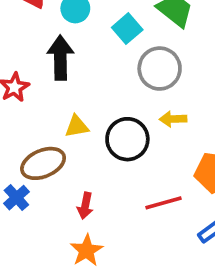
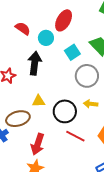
red line: (164, 203) -> (75, 136), moved, turned 36
red arrow: (85, 206) -> (38, 144), size x1.5

